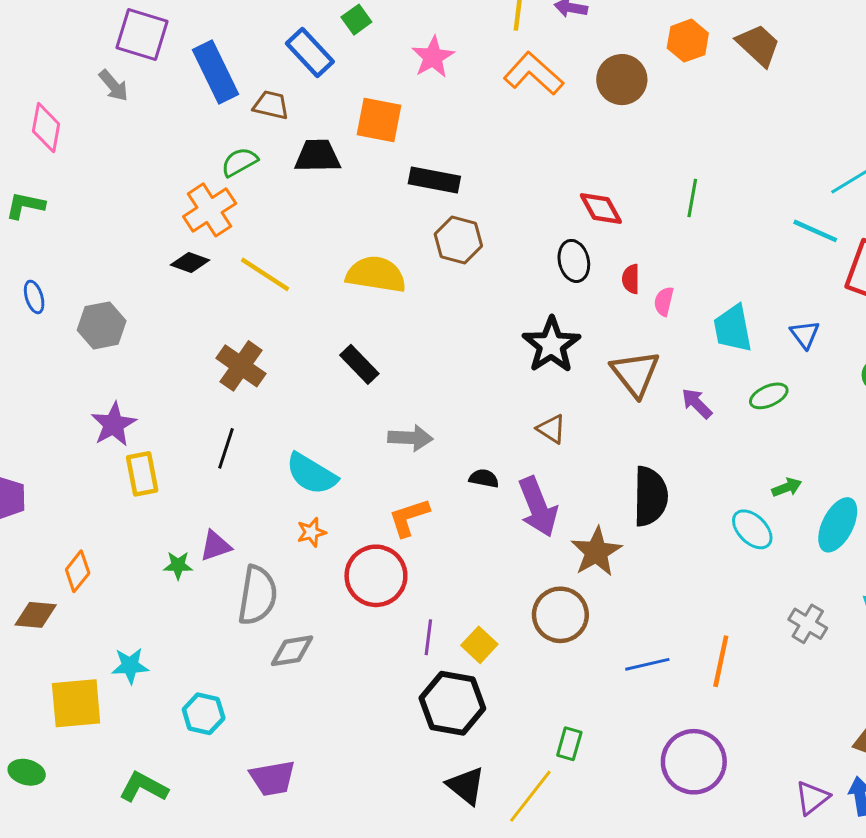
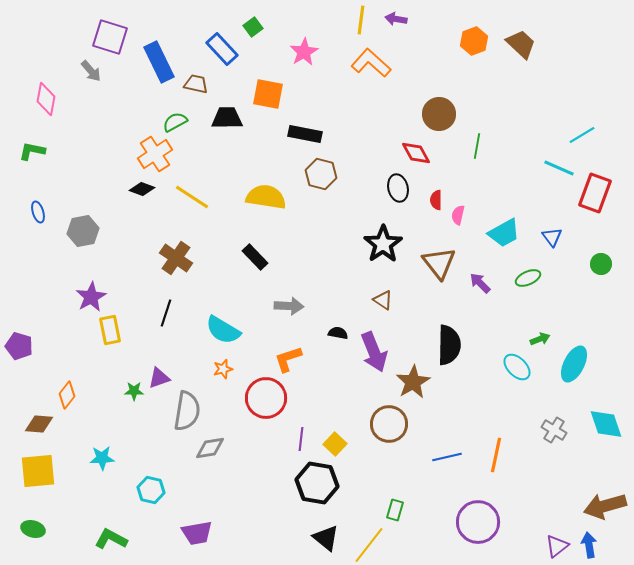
brown circle: (622, 80) -> (439, 114), moved
cyan trapezoid: (733, 328) -> (504, 233), turned -108
yellow square: (76, 703) -> (38, 471), moved

